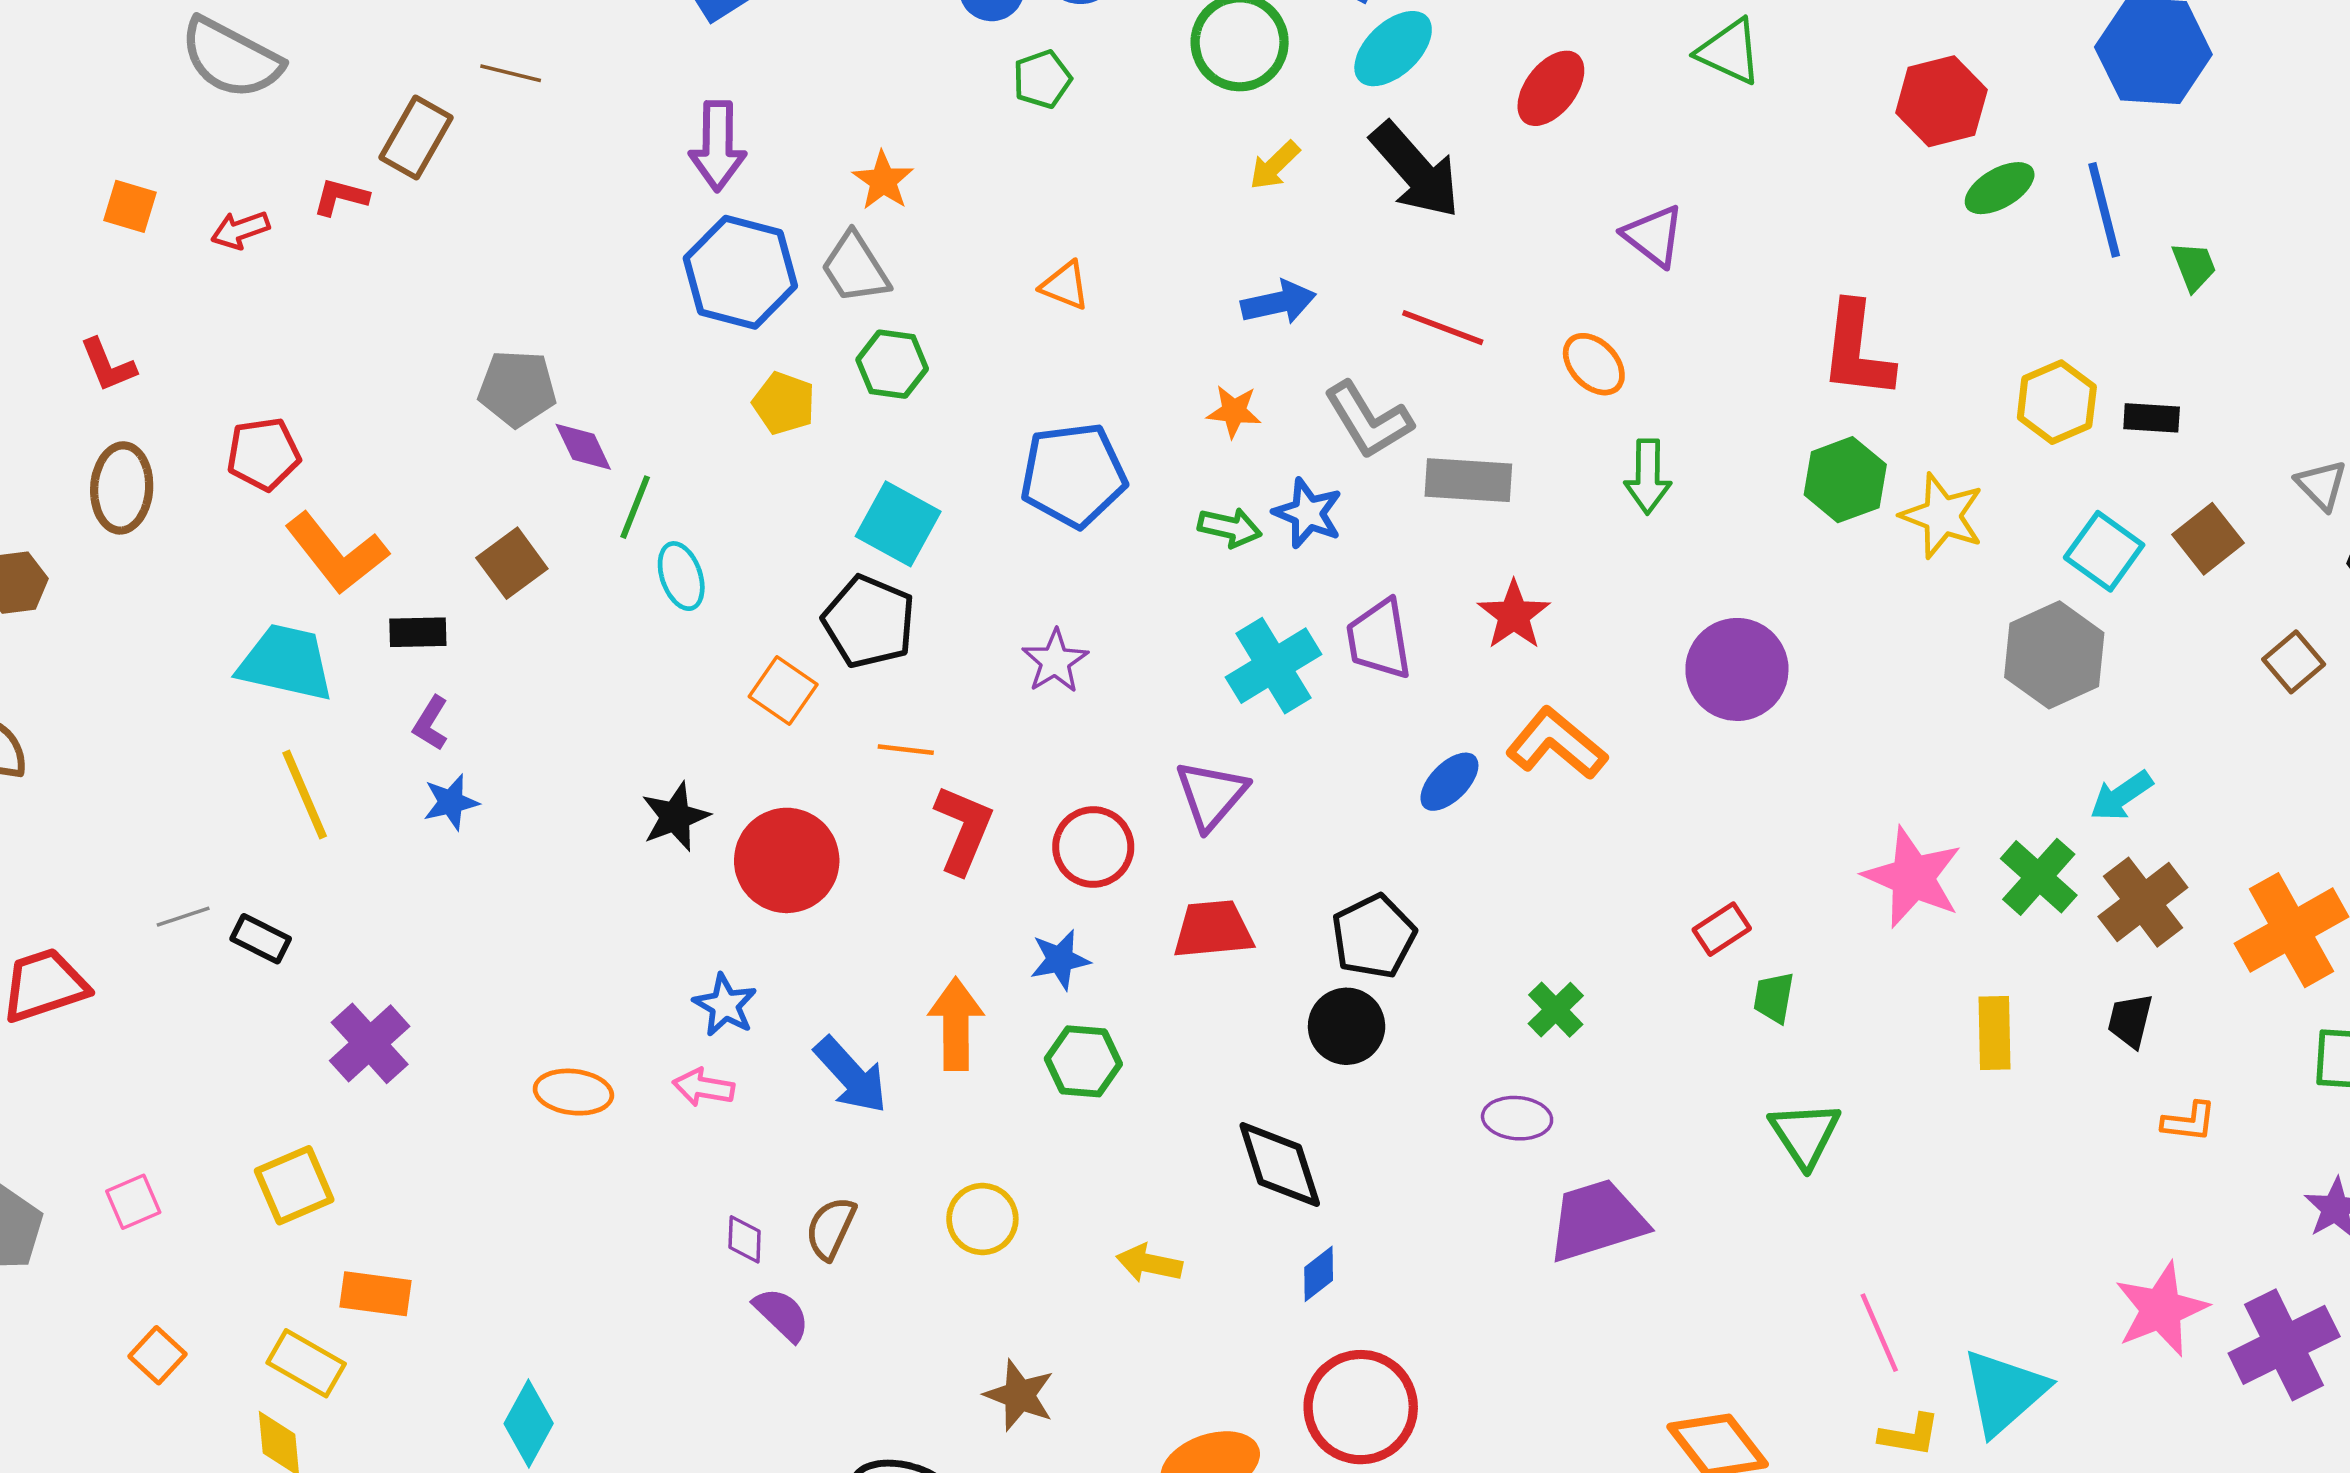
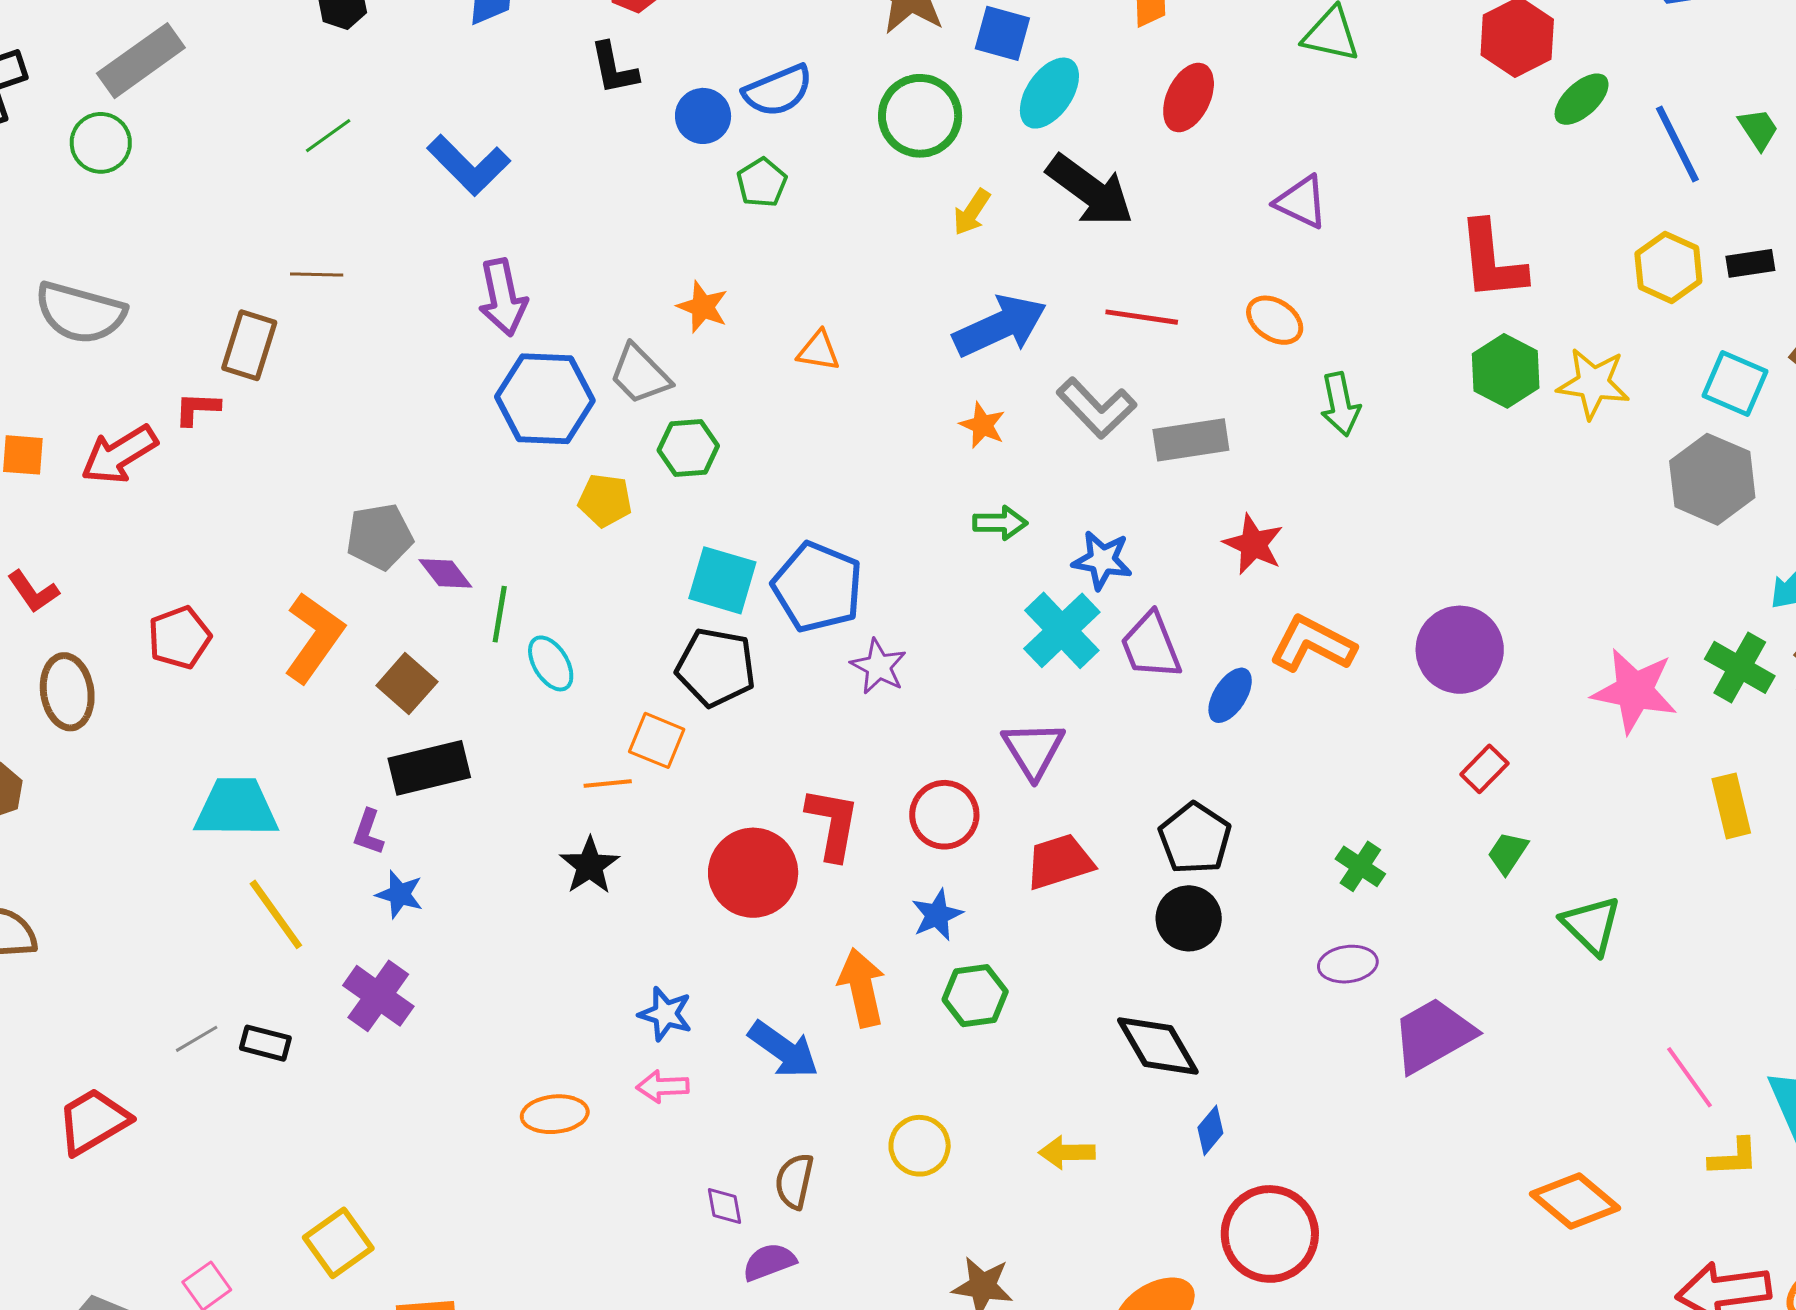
orange star: (883, 181) -> (703, 307), moved
blue line: (2104, 210) -> (1677, 144), moved
red arrow: (240, 230) -> (119, 455), size x1.6
blue arrow: (1278, 302) -> (1000, 326), size x1.5
orange star: (1234, 411) -> (983, 425), turned 30
blue pentagon: (1073, 475) -> (818, 587), moved, turned -30
blue star: (1308, 513) -> (1102, 560), moved
orange L-shape: (337, 553) -> (314, 637), moved, turned -94
black rectangle: (418, 632) -> (429, 768), moved, size x1.6
purple trapezoid: (1379, 639) -> (1151, 646), moved
purple circle: (1737, 669) -> (1460, 650), moved
orange line: (906, 750) -> (608, 783), moved
blue star: (451, 802) -> (400, 894), turned -30
red circle: (787, 860) -> (753, 873), moved
green trapezoid: (1774, 998) -> (1508, 853), moved, turned 36
purple cross: (370, 1043) -> (378, 996), moved
purple semicircle: (782, 1314) -> (769, 1262), turned -52

